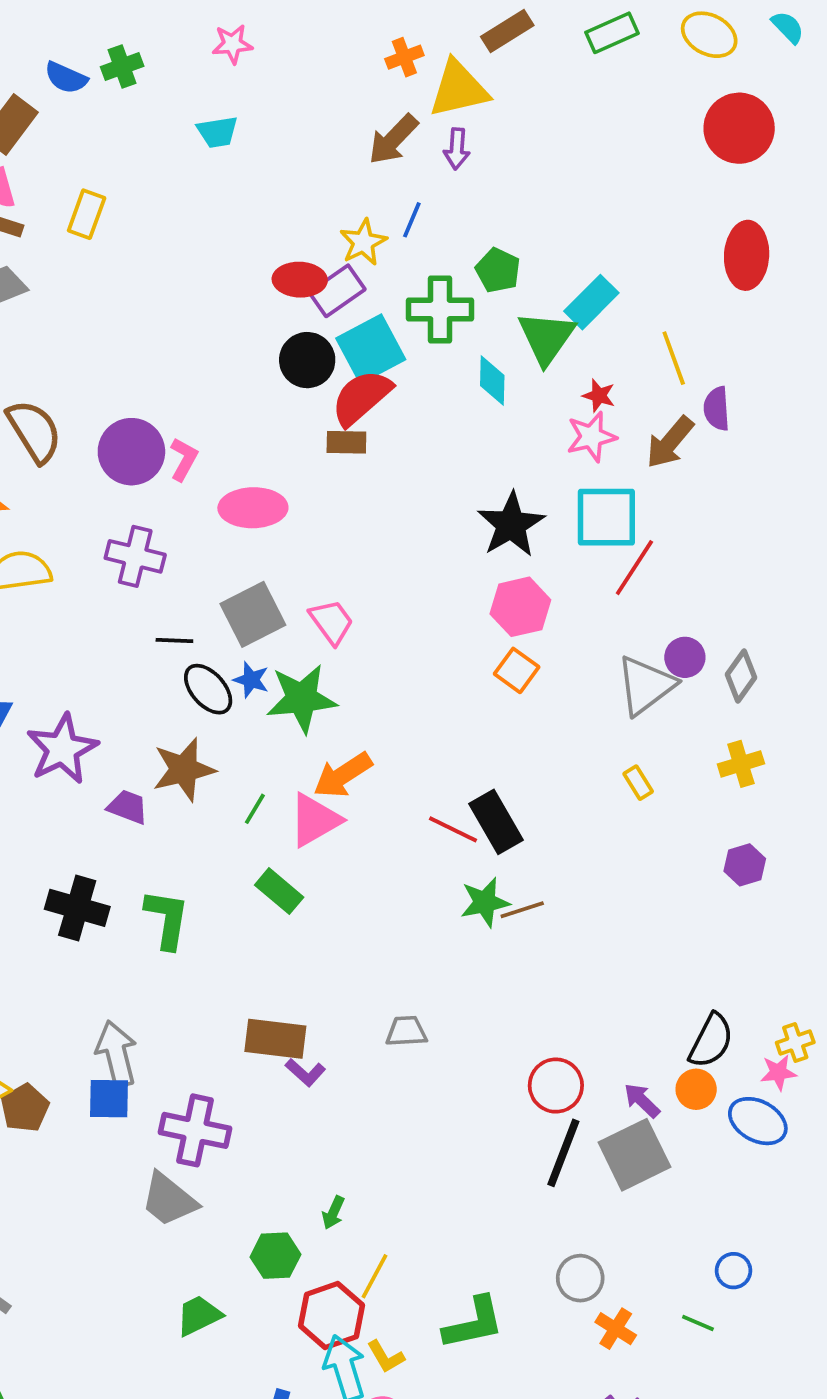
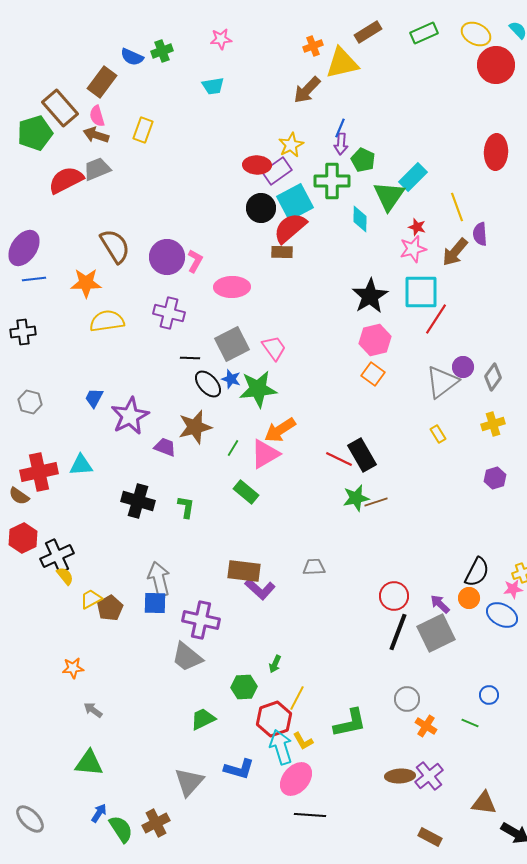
red circle: (739, 128) -> (496, 65), moved
purple arrow: (457, 149) -> (341, 144), moved
blue line: (412, 220) -> (340, 128), moved
green L-shape: (167, 919) -> (186, 507), size x0.7
purple L-shape: (305, 1072) -> (260, 589), size x1.4

